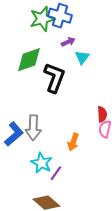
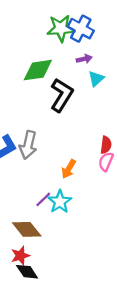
cyan star: (42, 163) -> (60, 202), moved

